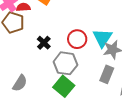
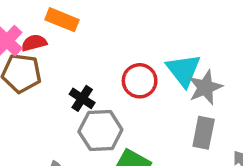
gray hexagon: (65, 63) -> (100, 131), moved

